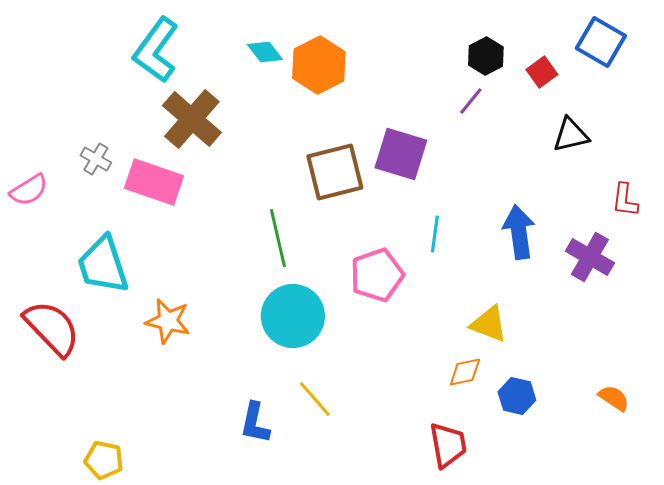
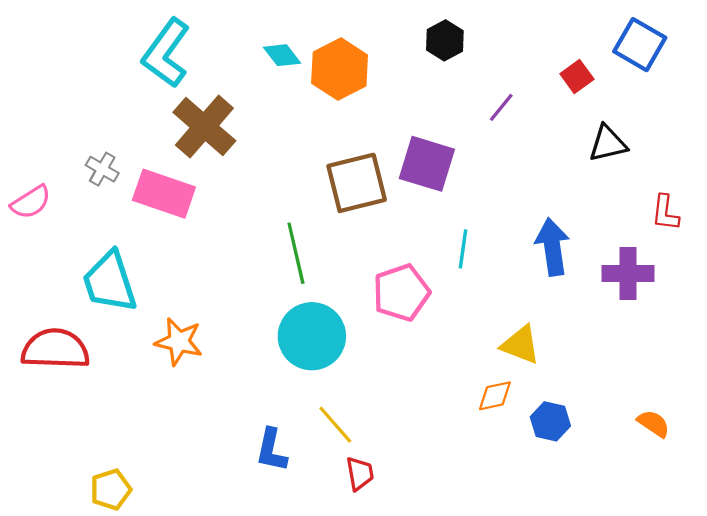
black hexagon: (486, 56) -> (445, 40), moved
purple cross: (590, 257) -> (628, 273), turned -30
red semicircle: (52, 328) -> (55, 349), turned -44
red trapezoid: (448, 445) -> (360, 474), moved, size x0.7
yellow pentagon: (104, 460) -> (111, 490), turned -30

